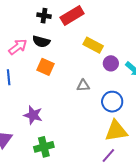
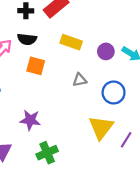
yellow rectangle: (93, 45) -> (71, 42), moved
yellow triangle: (116, 131) -> (101, 128), moved, turned -35
purple line: (108, 155) -> (126, 140), moved

